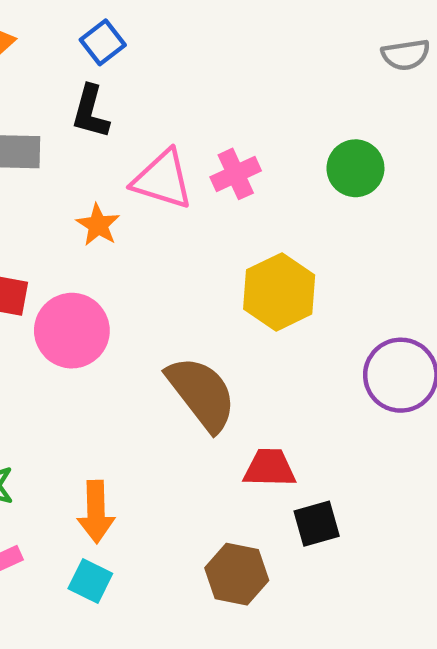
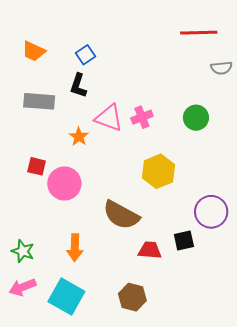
brown semicircle: (202, 393) -> (121, 215), turned 153
orange arrow: (96, 512) -> (75, 248), moved
black square: (317, 524) -> (184, 241), moved
cyan square: (90, 581) -> (66, 297), size x1.8

